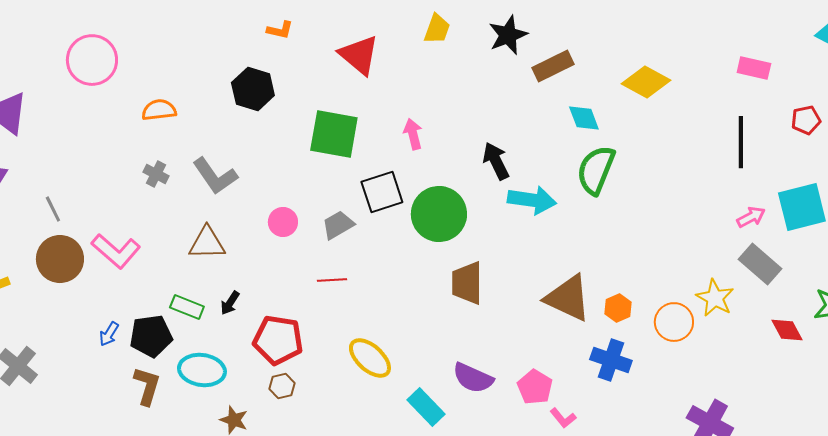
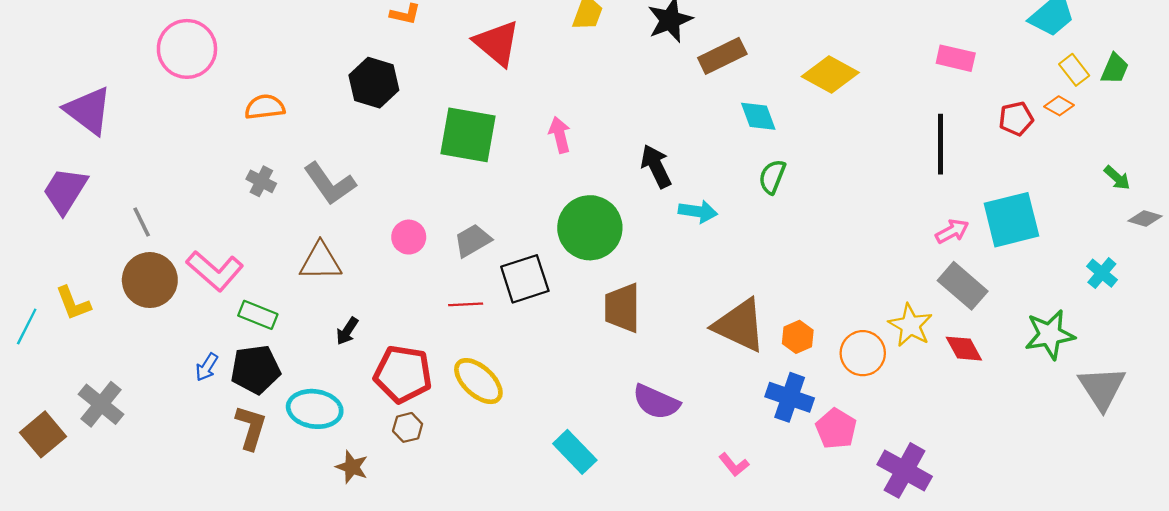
green semicircle: (596, 170) -> (772, 177), size x0.6
black square: (382, 192) -> (525, 279), moved
cyan arrow: (532, 200) -> (698, 212), size x0.7
green rectangle: (187, 307) -> (258, 315), moved
red diamond: (787, 330) -> (964, 349), moved
yellow ellipse: (370, 358) -> (478, 381), moved
purple semicircle: (473, 378) -> (656, 402), moved
pink pentagon: (535, 387) -> (836, 429), moved

